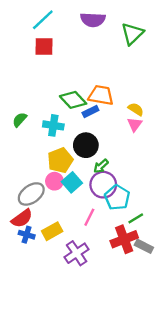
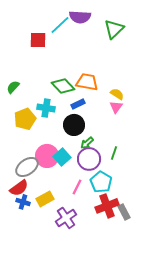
cyan line: (43, 20) -> (60, 25), moved
blue rectangle: (90, 112) -> (78, 104), moved
green semicircle: (20, 120) -> (13, 87), moved
yellow pentagon: (60, 160) -> (25, 119), moved
pink circle: (54, 181) -> (47, 156), size x1.5
cyan pentagon: (117, 197) -> (101, 182), moved
green line: (136, 218) -> (114, 153), moved, turned -40
gray rectangle: (144, 246) -> (124, 212), turned 35

